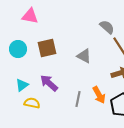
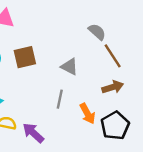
purple arrow: (49, 83) -> (33, 133), moved
gray line: (78, 99) -> (60, 99), moved

